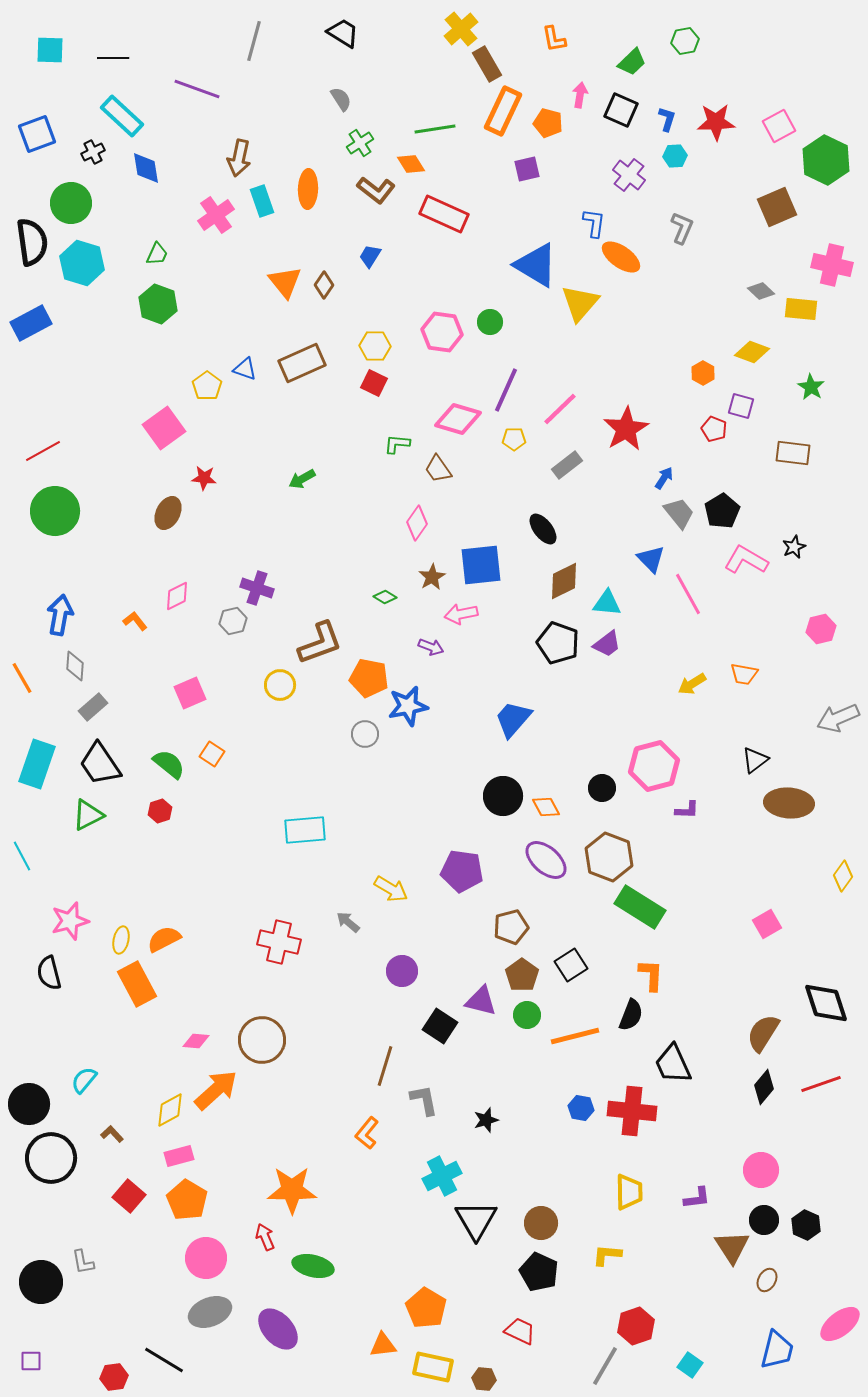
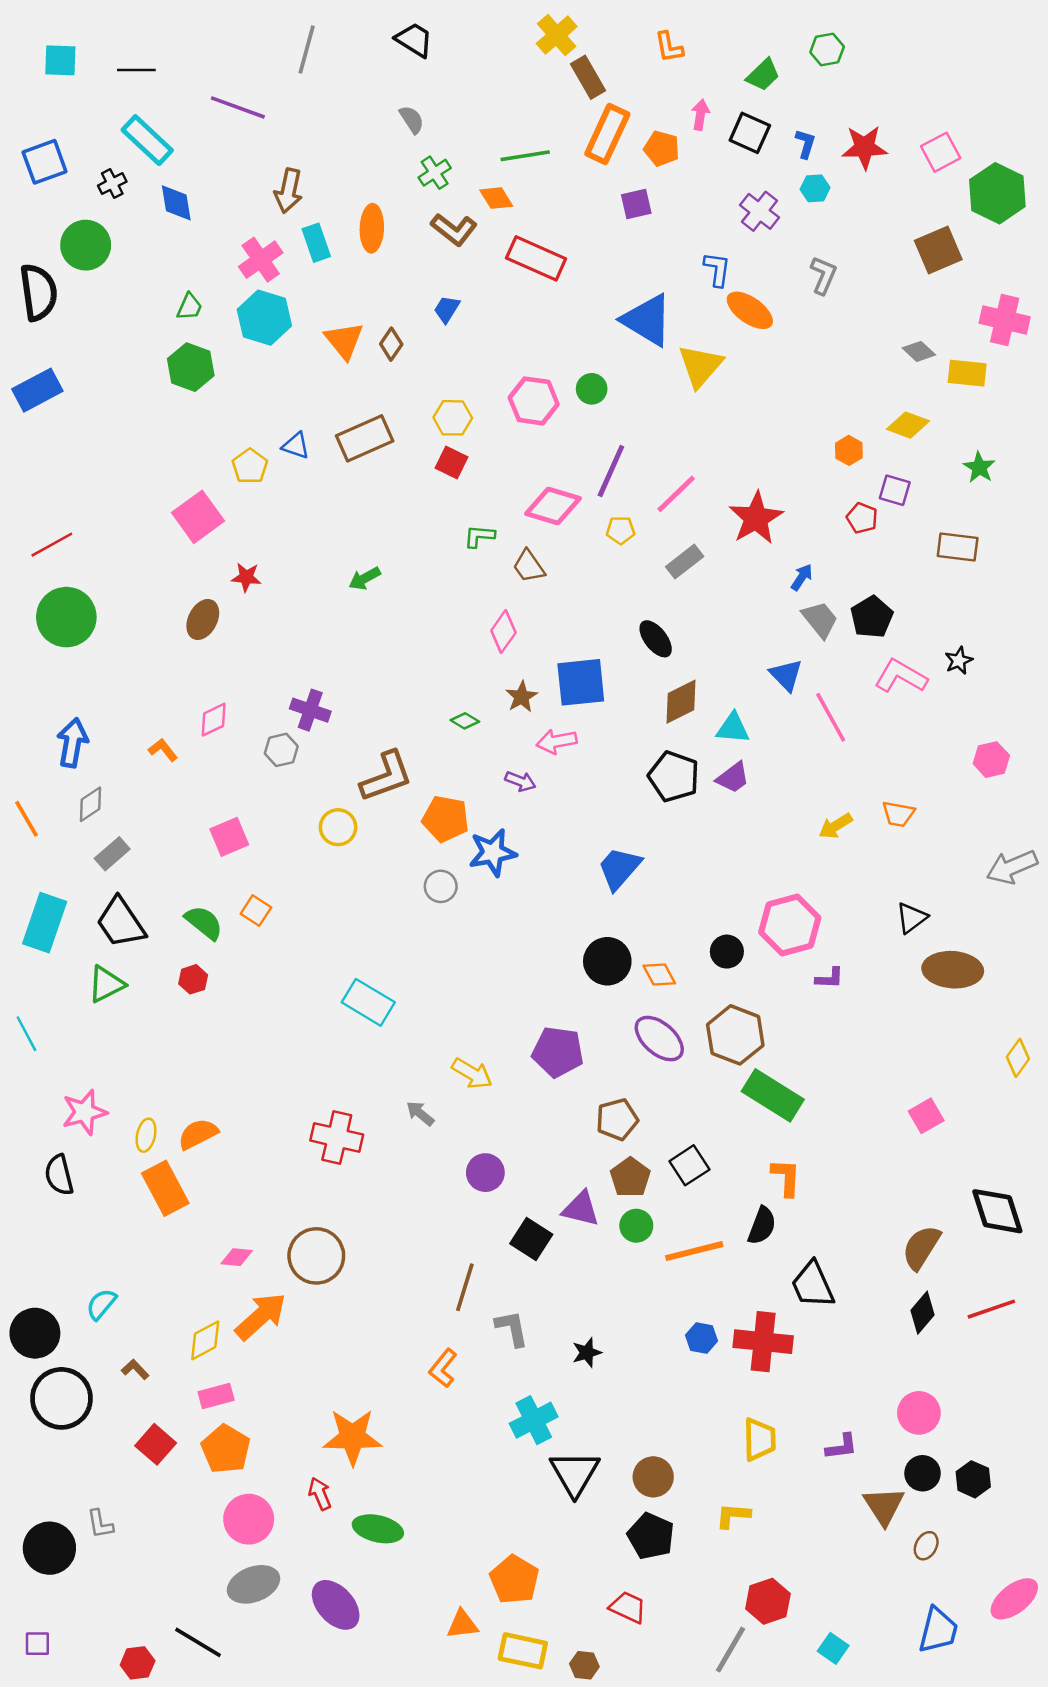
cyan hexagon: (82, 263) -> (264, 318), moved
gray diamond: (75, 666) -> (90, 804), turned 52
cyan rectangle: (305, 830) -> (368, 1002), turned 36

